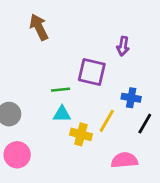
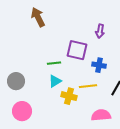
blue cross: (131, 98) -> (99, 65), moved
cyan triangle: (62, 114) -> (55, 81), turned -32
yellow line: (107, 121) -> (88, 86), turned 54

